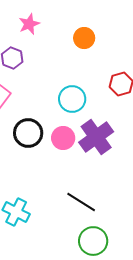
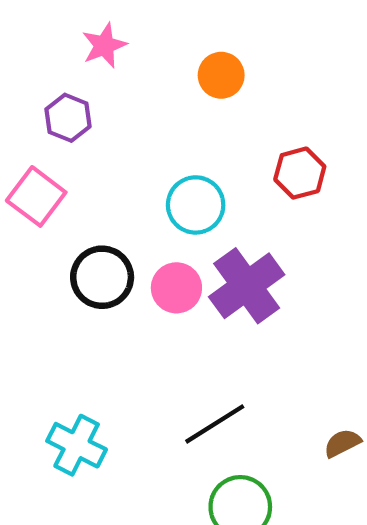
black line: (81, 202) -> (215, 424), turned -64

